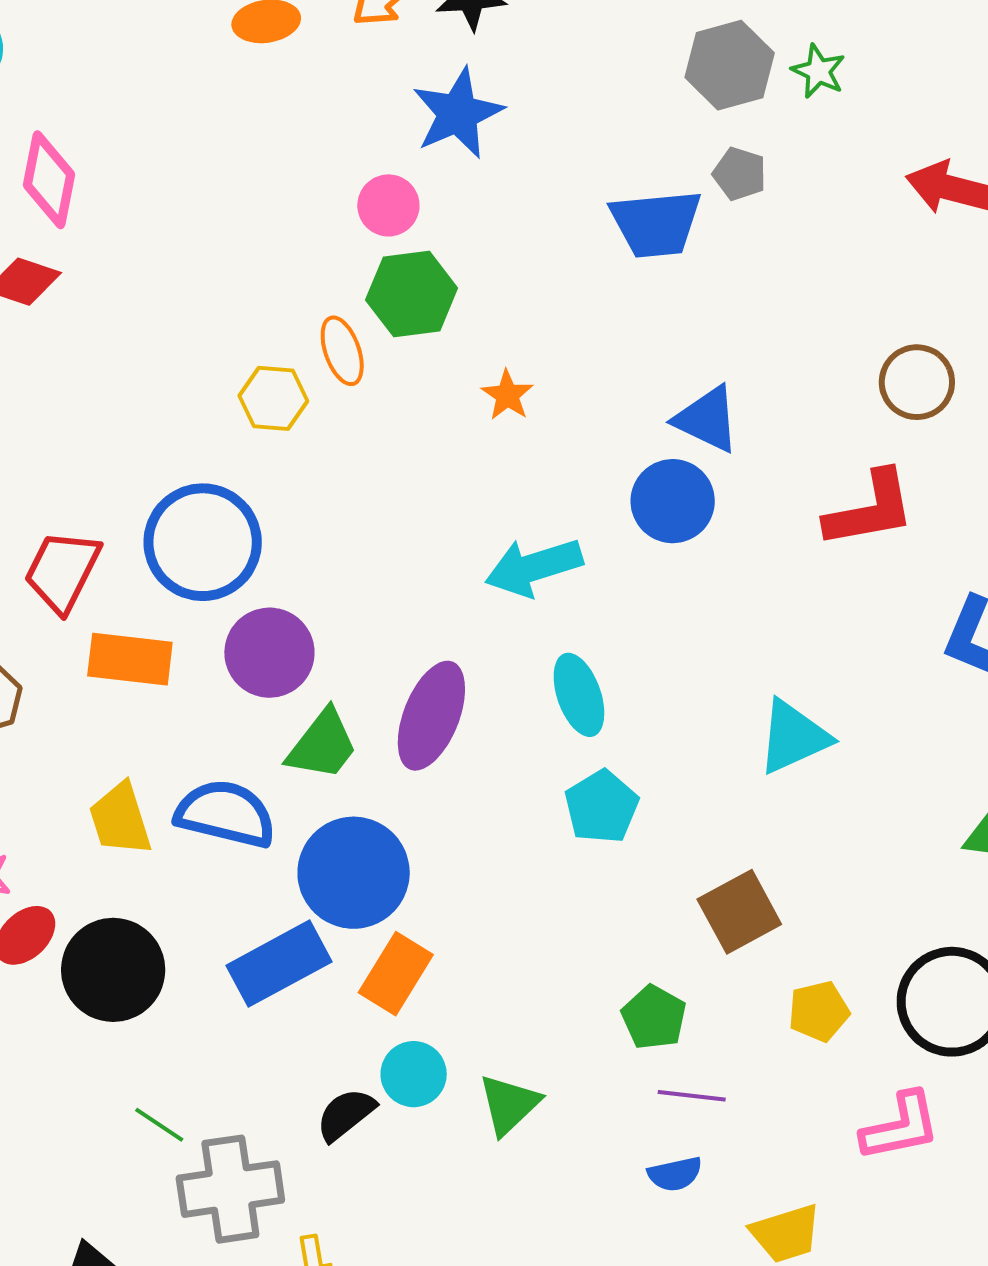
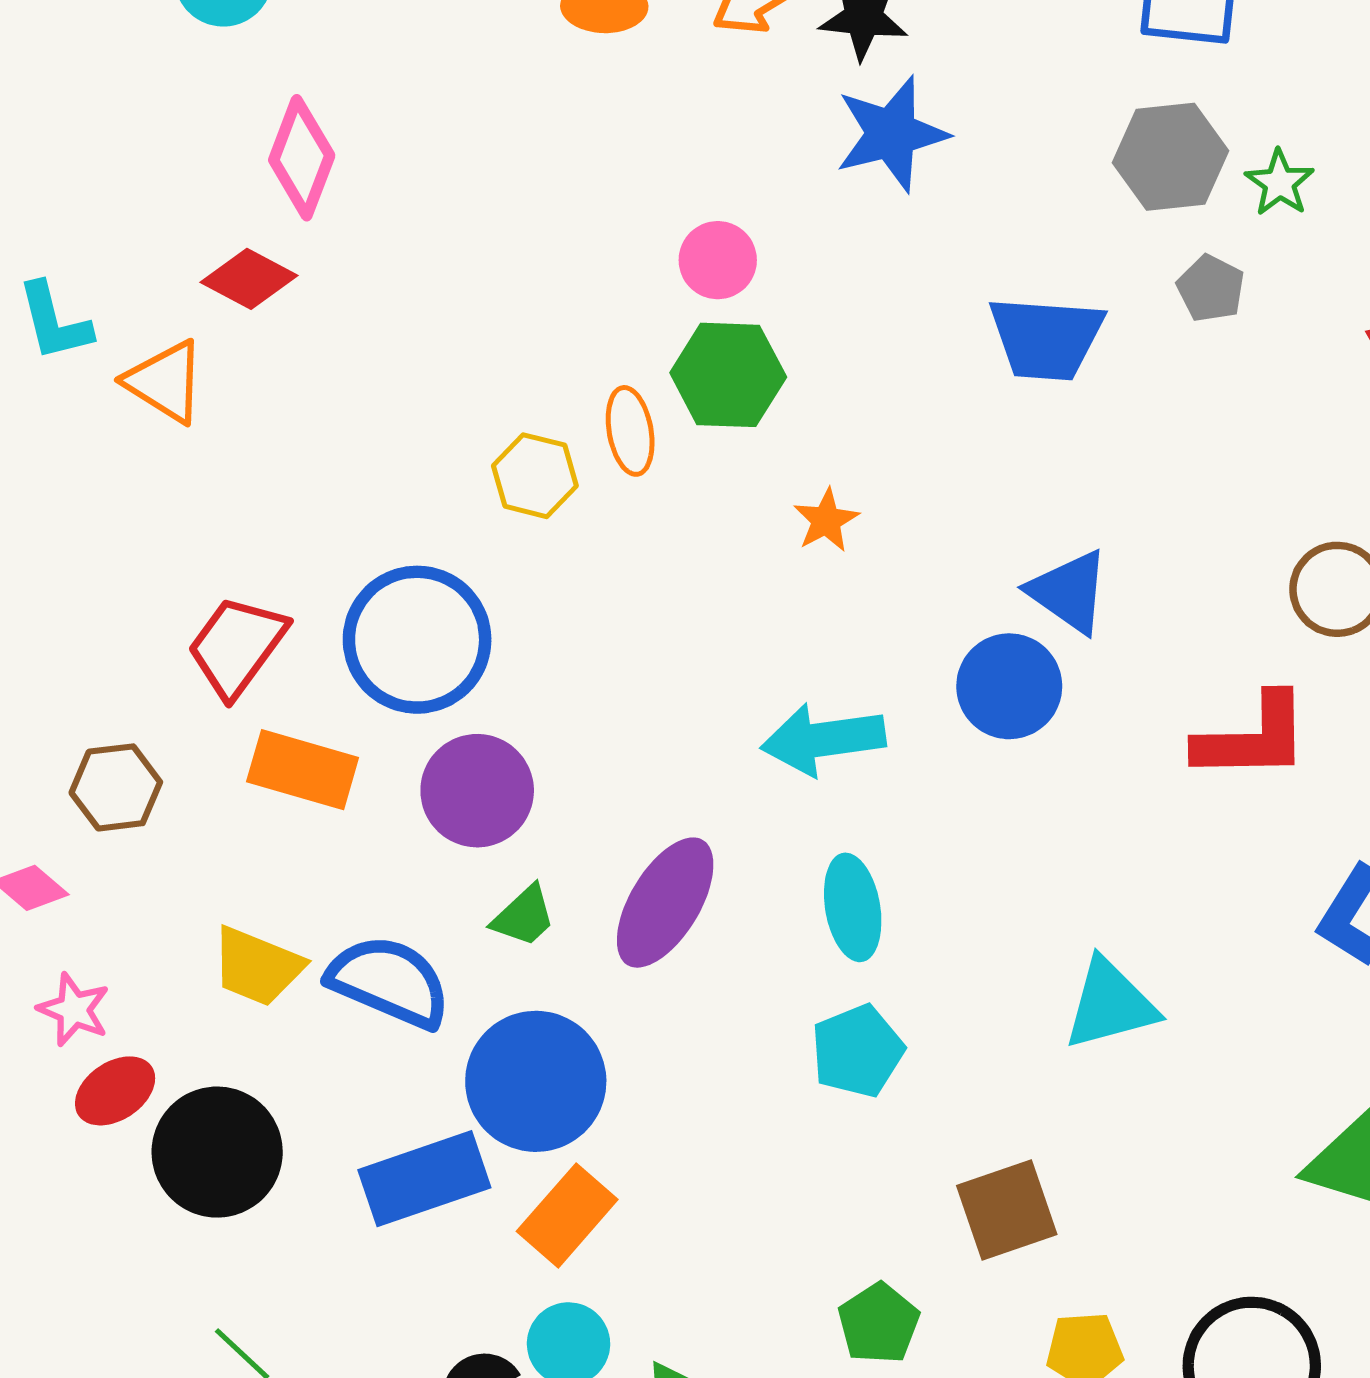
blue star: (458, 113) -> (891, 134), moved
gray pentagon: (740, 174) -> (1211, 288), moved
green trapezoid: (323, 745) -> (524, 916), size x0.7
yellow trapezoid: (120, 819) -> (257, 966), turned -60

